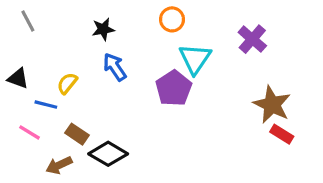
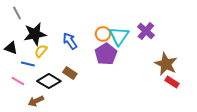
orange circle: (172, 19) -> (103, 34), moved
black star: (103, 29) -> (35, 34), moved, size x1.6
purple cross: (252, 39) -> (146, 31), moved
brown rectangle: (77, 134) -> (70, 73), moved
black diamond: (108, 154) -> (49, 81), moved

